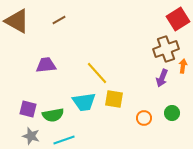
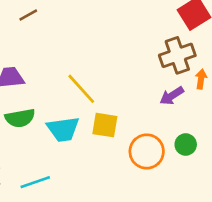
purple arrow: (162, 78) -> (172, 96), turned 36
green semicircle: (53, 115) -> (20, 118), moved
orange circle: (144, 118) -> (147, 151), size x1.6

